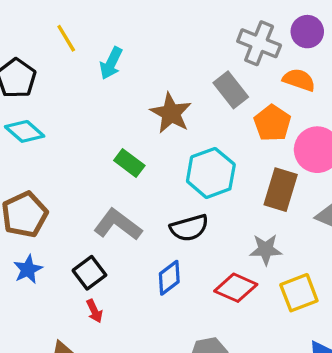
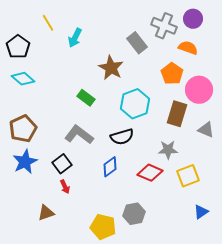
gray rectangle: (231, 90) -> (137, 43), moved
blue star: (28, 269) -> (25, 162), size x1.4

